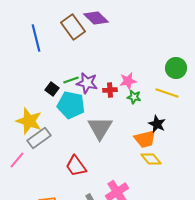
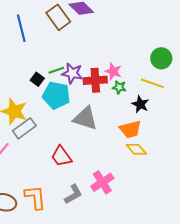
pink star: (128, 81) -> (113, 71), turned 30
red cross: (110, 90) -> (95, 80), size x1.6
black star: (157, 124) -> (140, 104), moved
gray triangle: (100, 128) -> (85, 118), turned -44

